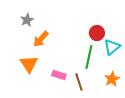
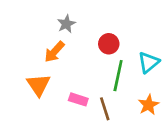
gray star: (27, 20) -> (66, 24), moved
red circle: (97, 33) -> (109, 44), moved

